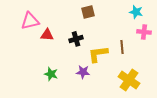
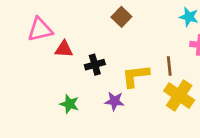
brown square: (88, 12) -> (121, 17), turned -32
black cross: (76, 39) -> (95, 65), moved
yellow cross: (129, 80) -> (179, 96), moved

